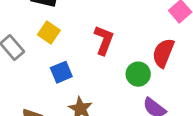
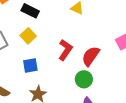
red semicircle: (163, 53) -> (91, 56), moved

